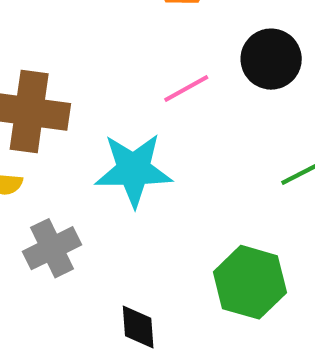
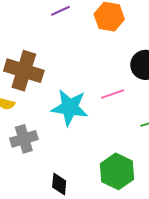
pink line: (186, 89) -> (113, 94), moved

